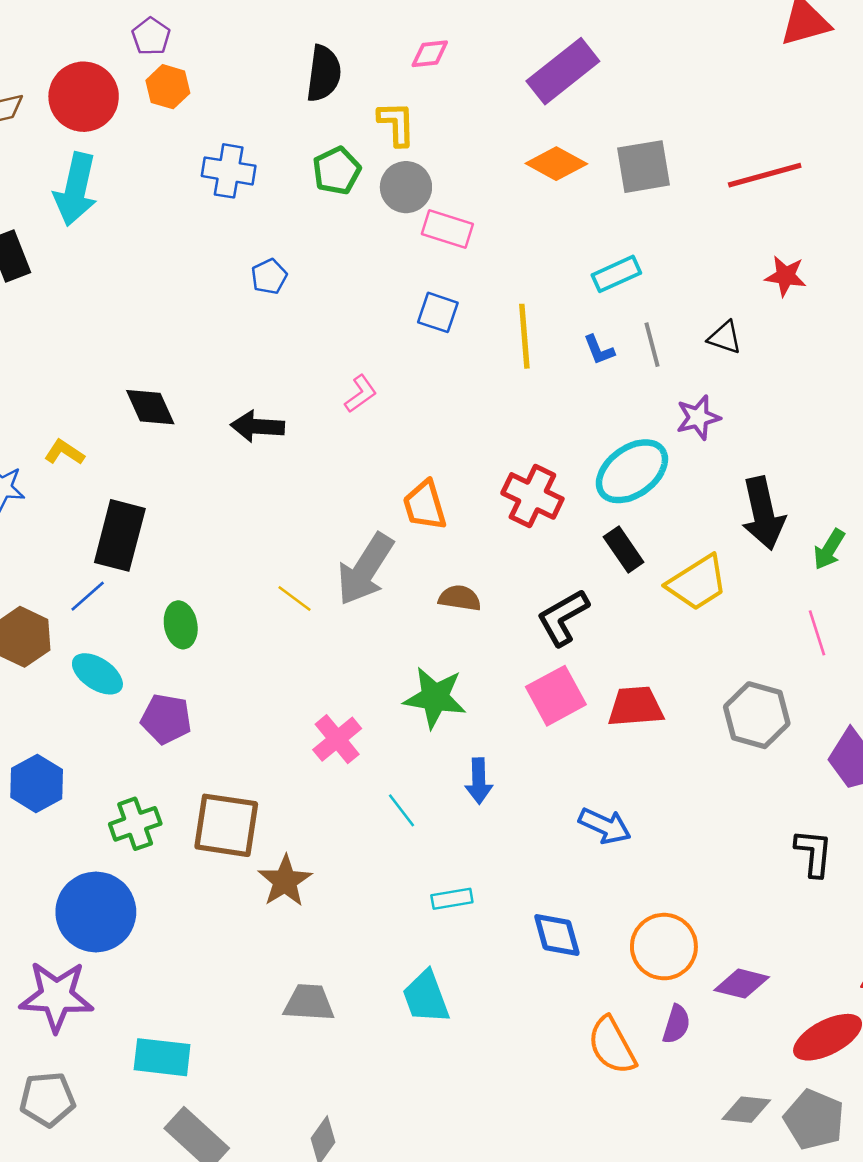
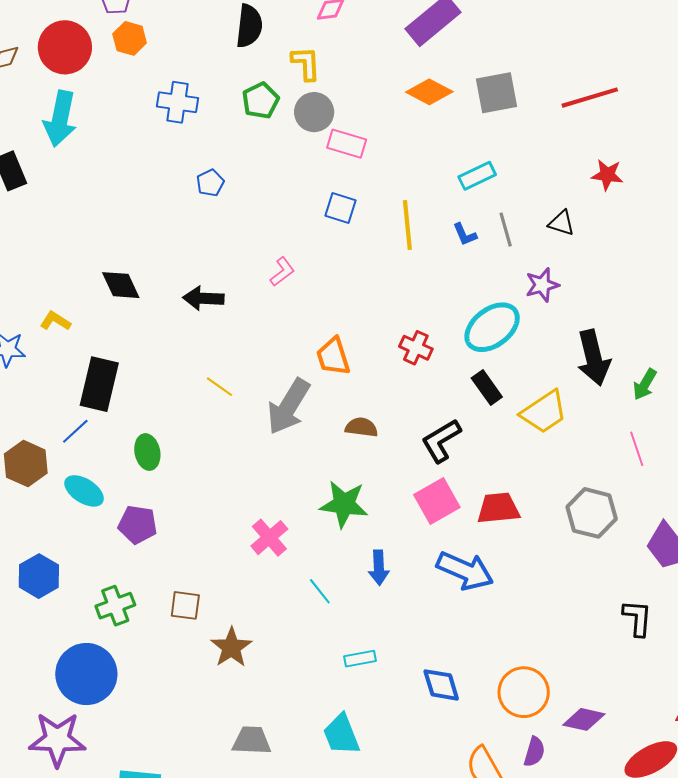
red cross: (532, 496) -> (416, 348), size x0.7
yellow line: (294, 598) -> (219, 387), moved
brown square: (226, 825) -> (185, 605), size x0.6
blue arrow: (605, 826) -> (465, 571), moved, size x1.4

